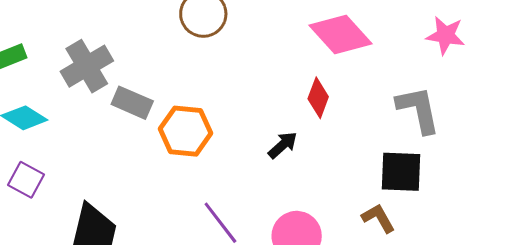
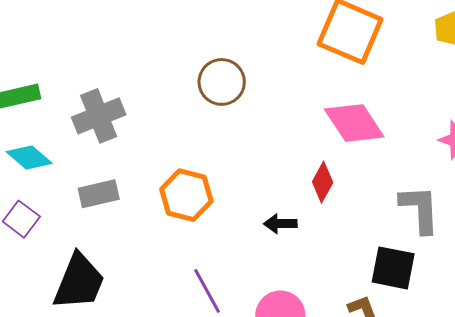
gray rectangle: (132, 103) -> (99, 194), moved, turned -45
black arrow: (283, 145) -> (280, 224), turned -148

